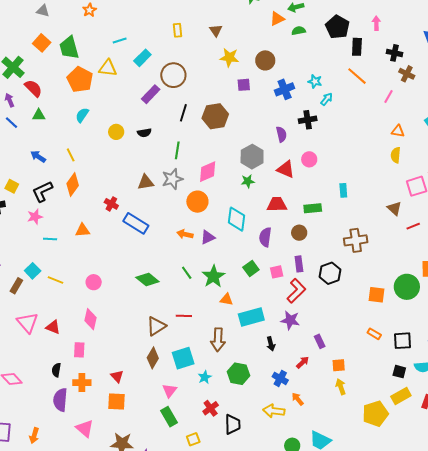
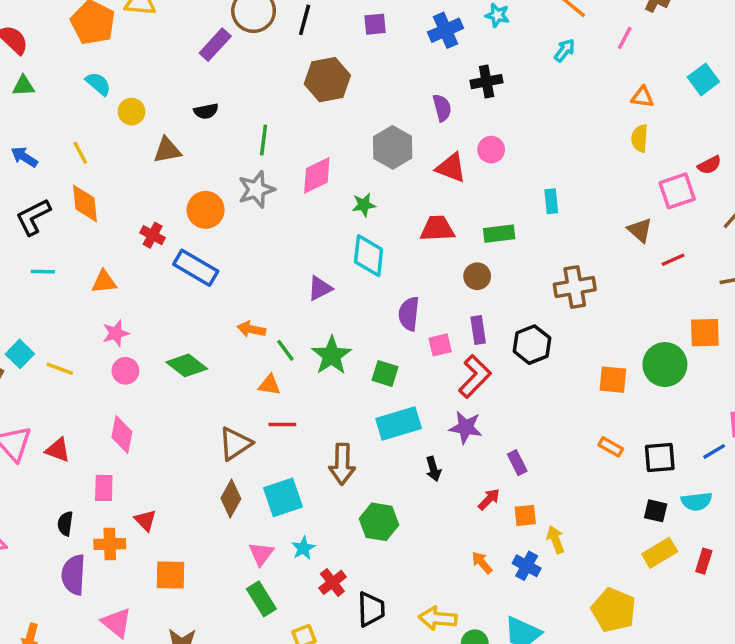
cyan arrow: (327, 99) -> (564, 50), moved
black line: (183, 113) -> (305, 20), moved
cyan semicircle: (82, 115) -> (98, 84), turned 98
yellow circle: (116, 132) -> (132, 112), moved
green star: (248, 181) -> (364, 205), moved
brown triangle: (146, 182) -> (167, 150), moved
orange diamond: (73, 184) -> (85, 204), turned -40
orange circle: (197, 202) -> (206, 210), moved
pink star: (35, 217) -> (116, 333), moved
orange arrow: (185, 234) -> (251, 329), moved
purple semicircle: (265, 237) -> (409, 314), moved
cyan line: (50, 239) -> (43, 272), moved
green square: (251, 268) -> (385, 373), moved, turned -35
green diamond: (147, 280) -> (187, 365), moved
orange triangle: (226, 299) -> (269, 385), moved
orange square: (339, 365) -> (525, 515), moved
red triangle: (117, 376) -> (145, 520), moved
cyan star: (205, 377) -> (303, 548), moved
blue cross: (280, 378) -> (527, 566), moved
yellow arrow: (274, 411) -> (438, 618), moved
yellow pentagon: (375, 414) -> (614, 610), moved, turned -30

